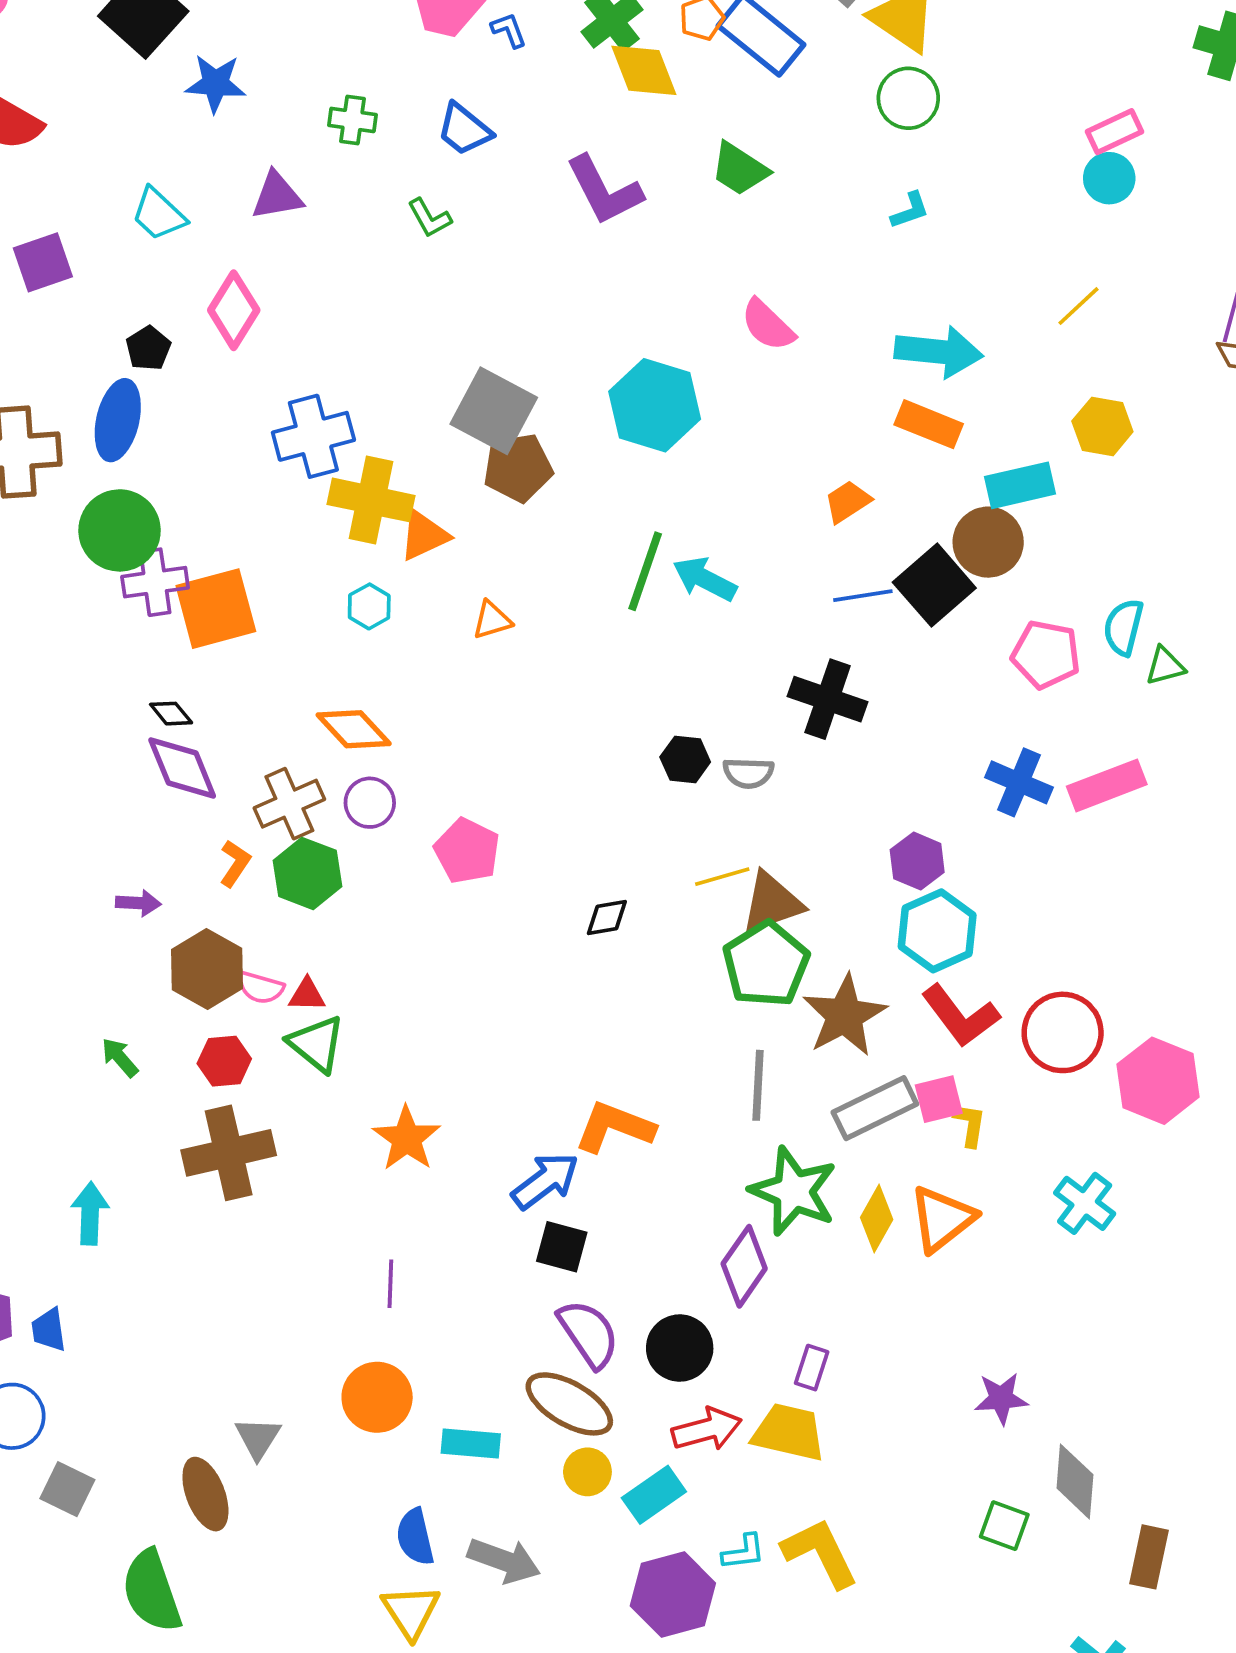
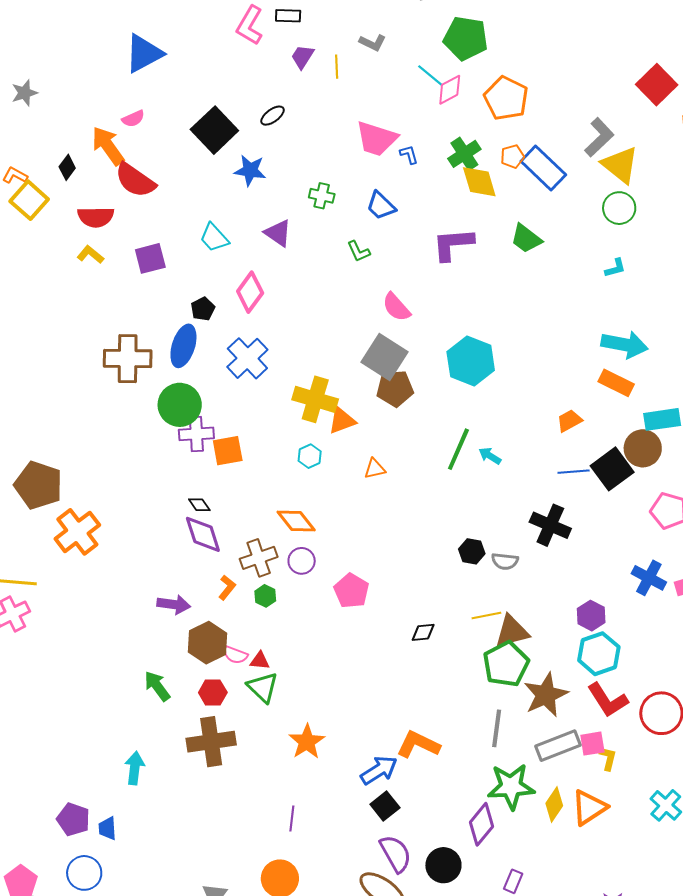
purple L-shape: (604, 190) -> (453, 244), turned 108
purple triangle: (277, 196) -> (278, 233), turned 40
pink semicircle: (768, 325) -> (396, 307), moved
blue cross: (313, 436) -> (247, 358), moved, turned -33
cyan arrow: (705, 579) -> (490, 456), size x0.7
orange square: (216, 609) -> (228, 451), size x0.7
green hexagon: (307, 873) -> (265, 596), size x0.6
purple arrow: (138, 903) -> (174, 604), size x1.4
green arrow: (120, 1057) -> (157, 686), size x1.4
green star: (794, 1191) -> (511, 786), turned -30
black square: (562, 1247) -> (385, 806), turned 32

